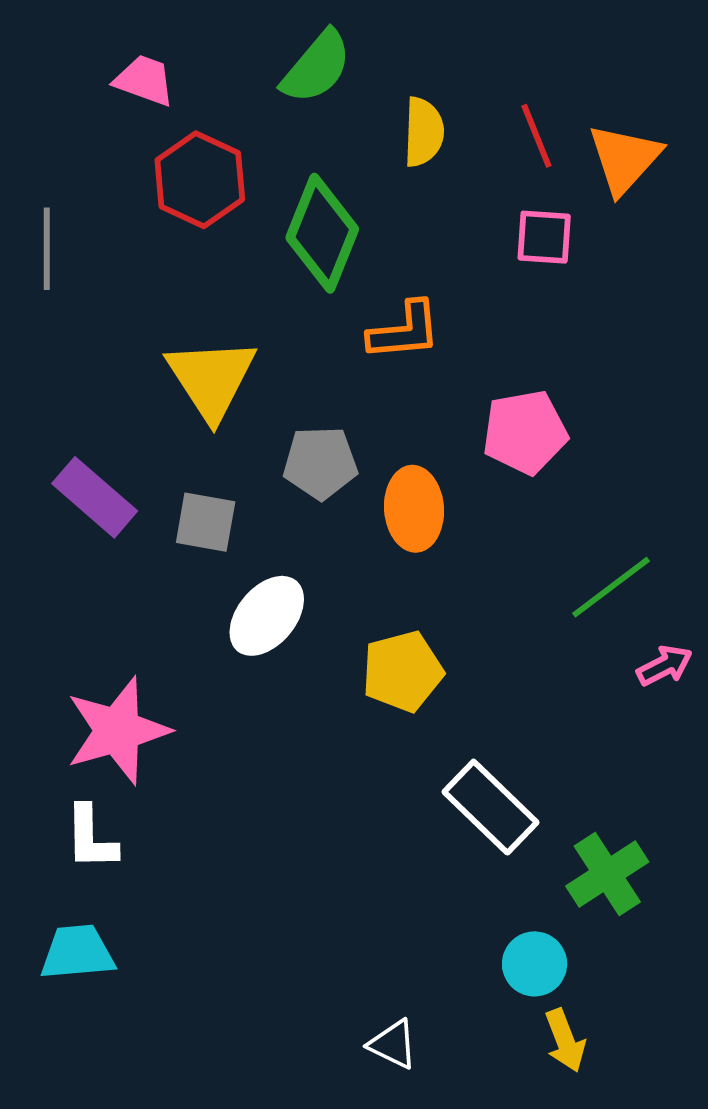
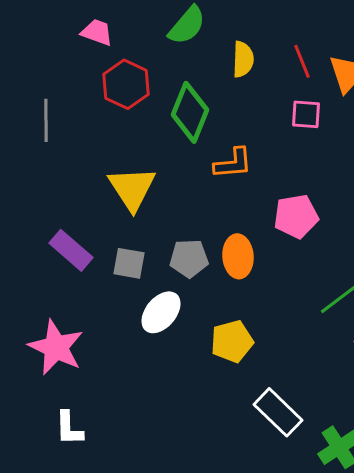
gray pentagon: (320, 463) -> (189, 258), moved
pink star: (118, 731) -> (56, 347), moved, turned -30

